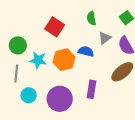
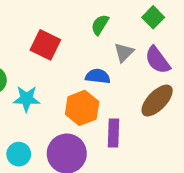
green semicircle: (91, 18) -> (100, 25), turned 48
orange hexagon: (64, 60) -> (82, 108), moved

